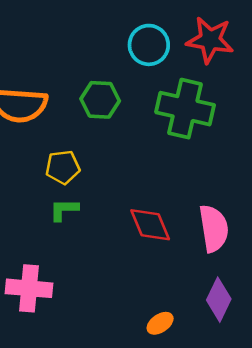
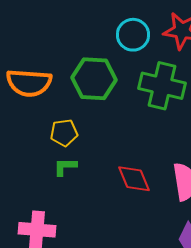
green hexagon: (100, 100) -> (94, 79), size x1.4

